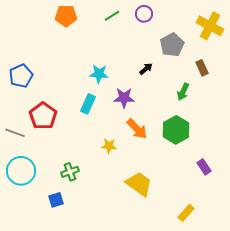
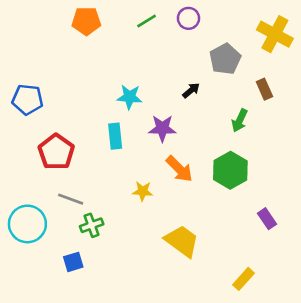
blue pentagon: (21, 76) -> (27, 100), turned 30
cyan rectangle: (88, 104) -> (115, 136), turned -30
gray line: (15, 133) -> (71, 199), moved

